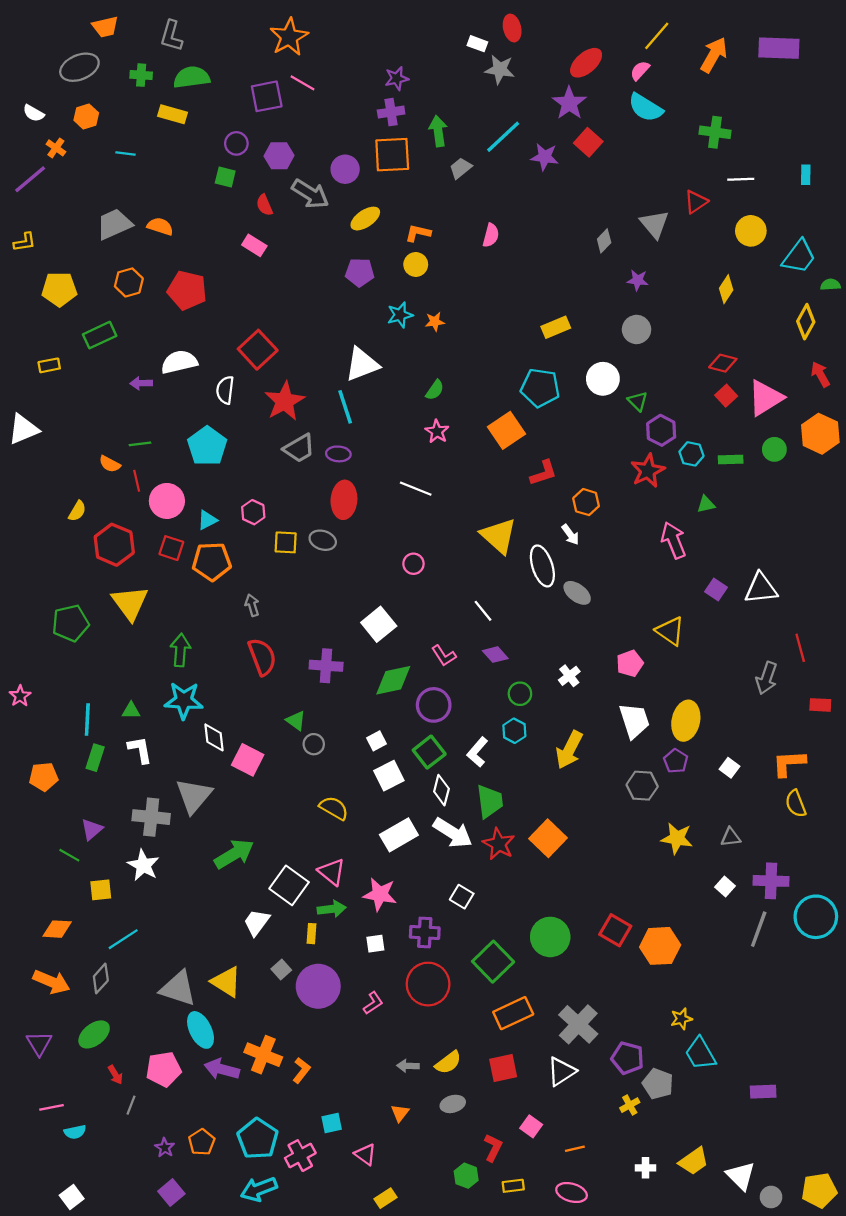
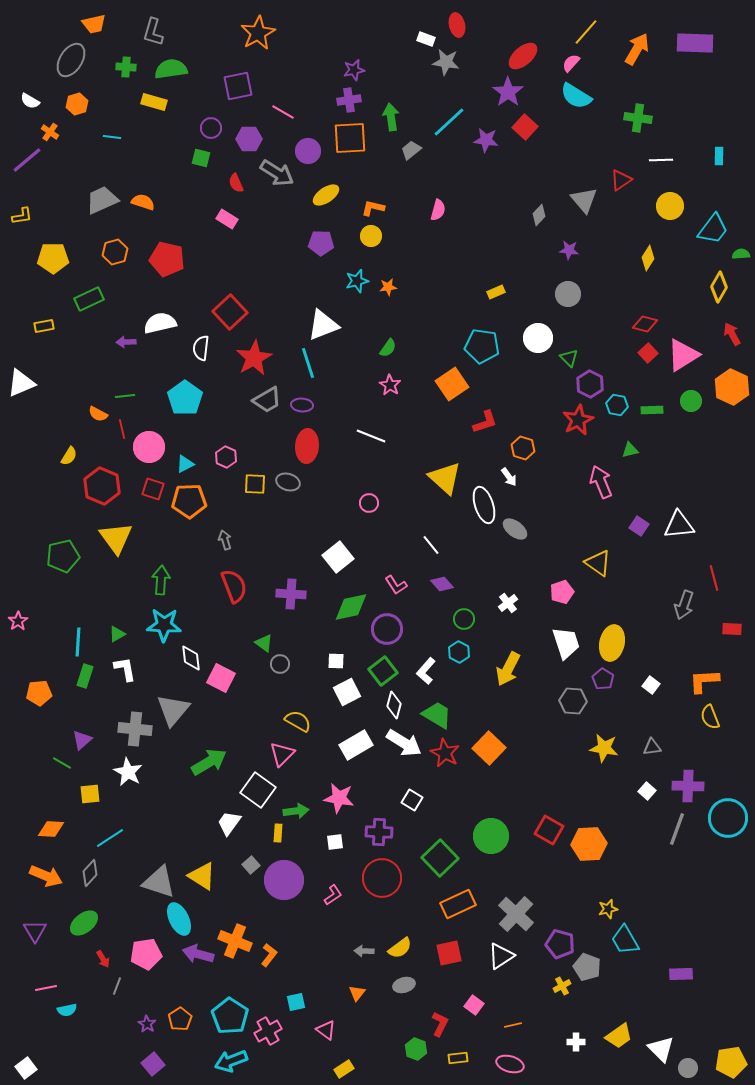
gray ellipse: (79, 67) -> (71, 60), turned -36
pink line: (303, 83) -> (283, 112), moved
yellow rectangle: (556, 327) -> (496, 292), size x0.7
green triangle: (131, 711) -> (117, 634), turned -30
white square: (376, 741) -> (336, 661), turned 30
green trapezoid: (490, 801) -> (437, 715), turned -52
pink triangle: (332, 872) -> (282, 754), moved, turned 36
white square: (72, 1197) -> (26, 1068), moved

